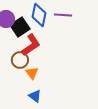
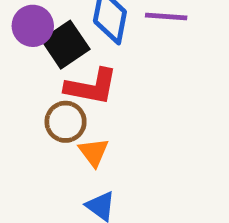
red L-shape: (31, 45) -> (91, 87), turned 45

